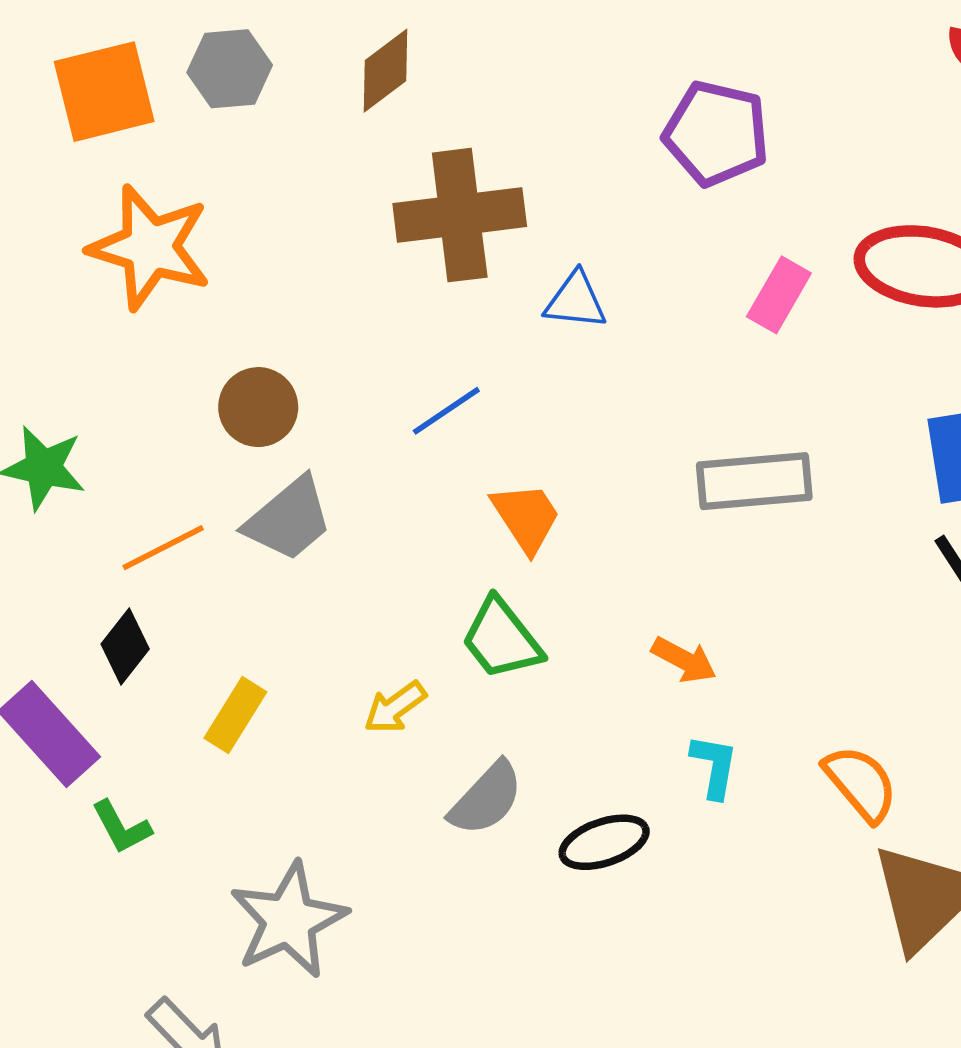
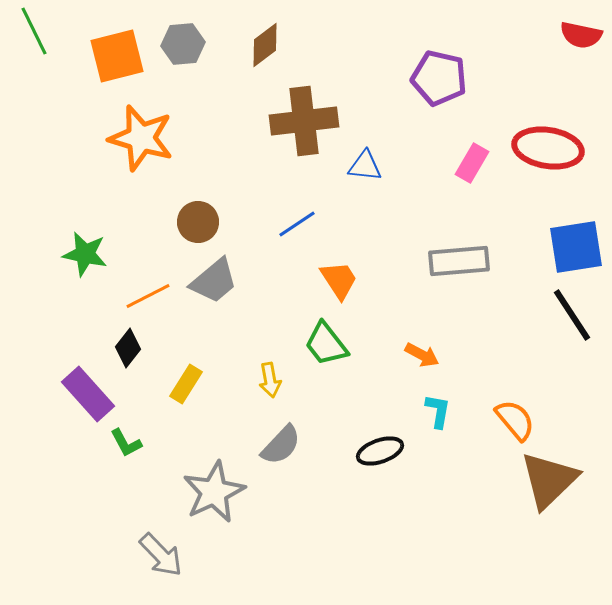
yellow arrow: (395, 707) -> (270, 380), turned -64
gray semicircle: (486, 799) -> (281, 445), moved

